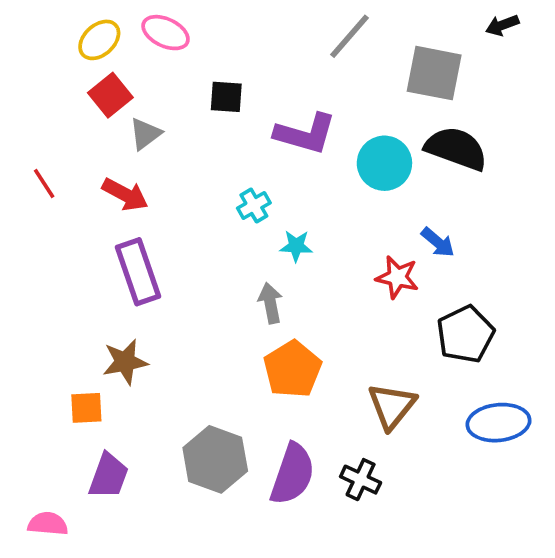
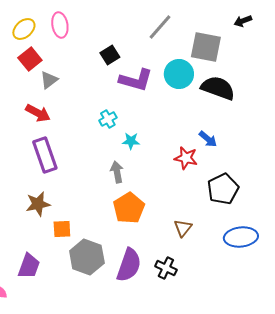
pink ellipse: (166, 33) -> (60, 25), turned 55
black square: (226, 97) -> (110, 55), moved, turned -36
cyan circle: (384, 163) -> (179, 74), moved
brown triangle: (392, 406) -> (183, 228), size x0.7
orange square: (86, 408) -> (62, 229), moved

